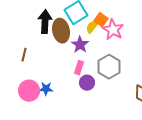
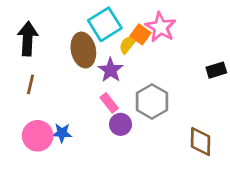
black arrow: (45, 22) -> (28, 39), moved
pink star: (113, 30) -> (161, 27), moved
pink rectangle: (79, 68) -> (109, 103), turned -56

